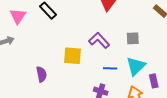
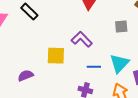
gray square: (133, 38) -> (121, 26), moved
purple semicircle: (41, 74) -> (26, 76), turned -98

